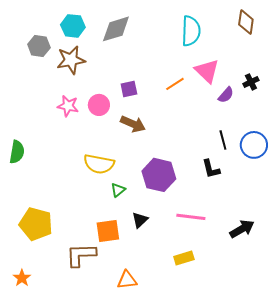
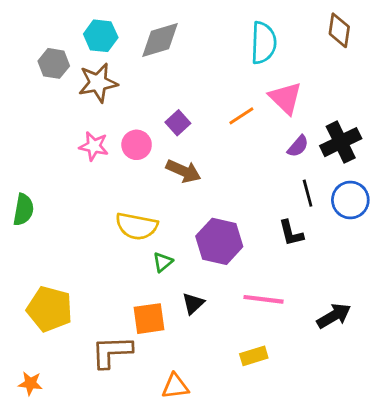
black cross: (251, 82) -> (341, 142), moved, size x1.8
purple square: (129, 89) -> (178, 123), turned -30
purple semicircle: (226, 95) -> (298, 146), moved
orange star: (22, 278) -> (30, 383), turned -30

